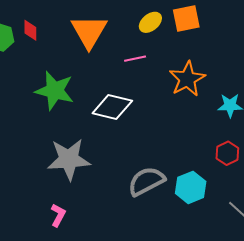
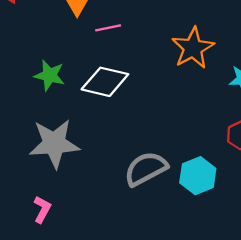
pink line: (135, 59) -> (108, 28), moved
green star: (55, 91) -> (49, 75), moved, size x0.7

